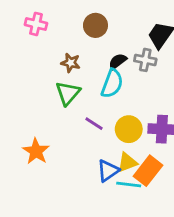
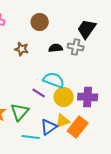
black semicircle: (118, 61) -> (56, 48), turned 32
cyan semicircle: (112, 83) -> (54, 80), moved, turned -90
green triangle: (68, 93) -> (20, 112), moved
cyan line: (129, 185) -> (31, 137), moved

